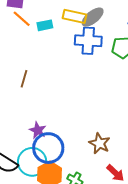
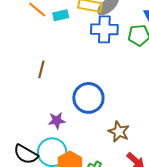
purple star: (38, 130) -> (57, 121), turned -30
blue circle: (48, 148) -> (88, 98), moved

